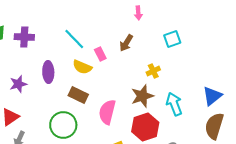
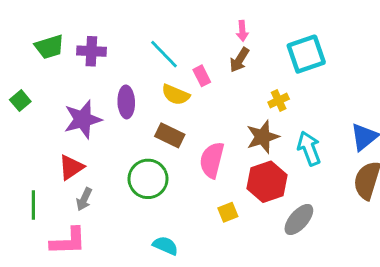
pink arrow: (138, 13) -> (242, 31), moved
cyan square: (172, 39) -> (306, 54), size x1.5
purple star: (18, 84) -> (83, 119), size x1.5

